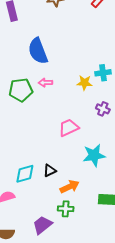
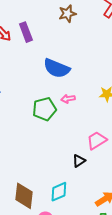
blue semicircle: (38, 51) -> (57, 68), turned -40
black triangle: (50, 171) -> (79, 161), moved

